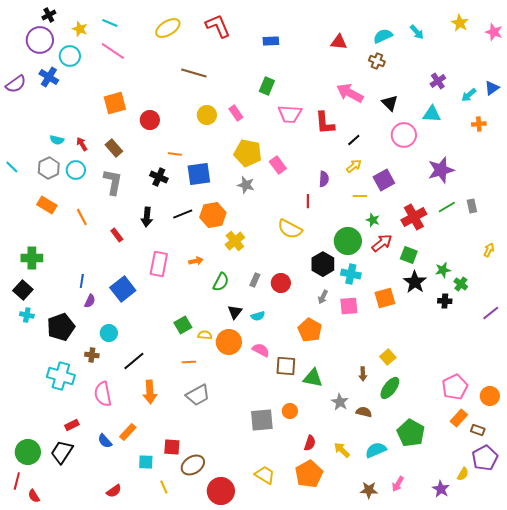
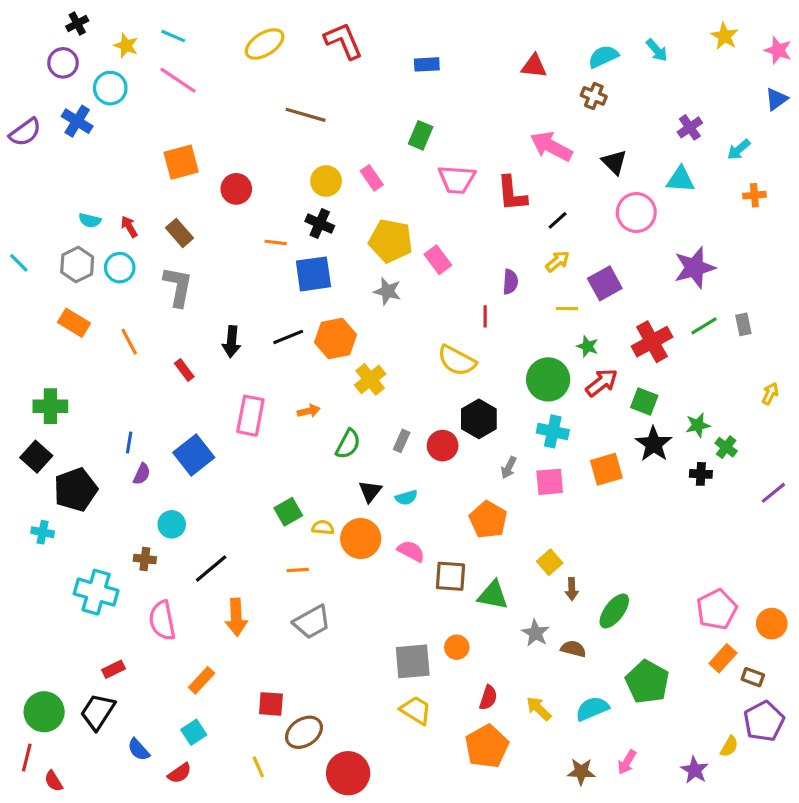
purple circle: (40, 40) -> (63, 63), size x0.7
blue triangle: (492, 88) -> (776, 99), moved
black cross: (159, 177) -> (320, 224), moved
black hexagon: (323, 264) -> (479, 419), moved
cyan cross: (27, 315) -> (43, 532), moved
black pentagon: (61, 327) -> (76, 490), moved
yellow square: (388, 357) -> (550, 562), moved
blue semicircle: (105, 441) -> (139, 750), moved
cyan square: (146, 462) -> (194, 732), moved, turned -35
yellow trapezoid: (265, 475) -> (416, 710), moved

